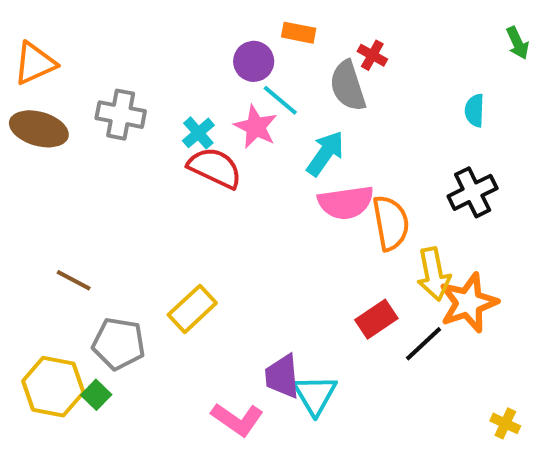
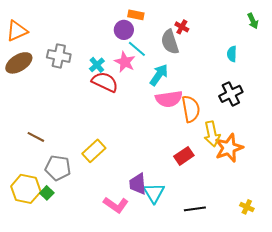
orange rectangle: (299, 33) -> (136, 15), moved
brown ellipse: (39, 129) -> (19, 63), turned -48
black line: (423, 344) -> (195, 209), moved, turned 35

